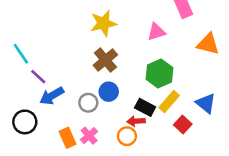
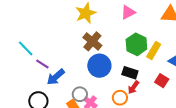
blue circle: (109, 92) -> (99, 66), size x1.5
yellow rectangle: (169, 101) -> (154, 51), moved
gray circle: (88, 103) -> (80, 94), moved
red arrow: (136, 121) -> (133, 87), moved, turned -40

